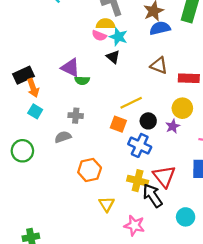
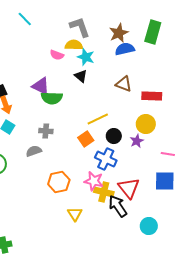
pink semicircle: (99, 36) -> (57, 55), moved
green semicircle: (82, 80) -> (52, 98), size x1.5
orange square: (118, 124) -> (86, 139), turned 35
pink star: (134, 225) -> (94, 181), moved

